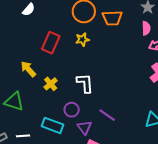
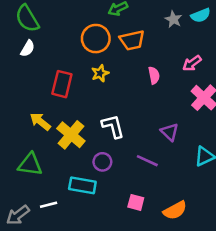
pink semicircle: (146, 28) -> (154, 75), moved
yellow cross: (51, 84) -> (71, 135), size x1.6
purple triangle: (84, 127) -> (169, 132), moved

